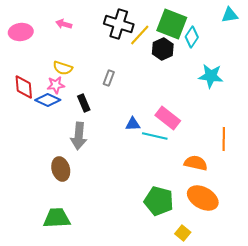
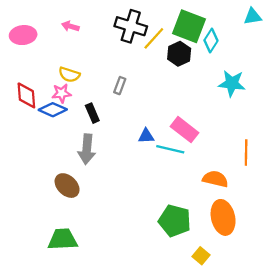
brown ellipse: (61, 169) -> (67, 186), turned -30
orange ellipse: (203, 198) -> (223, 217), turned 48

